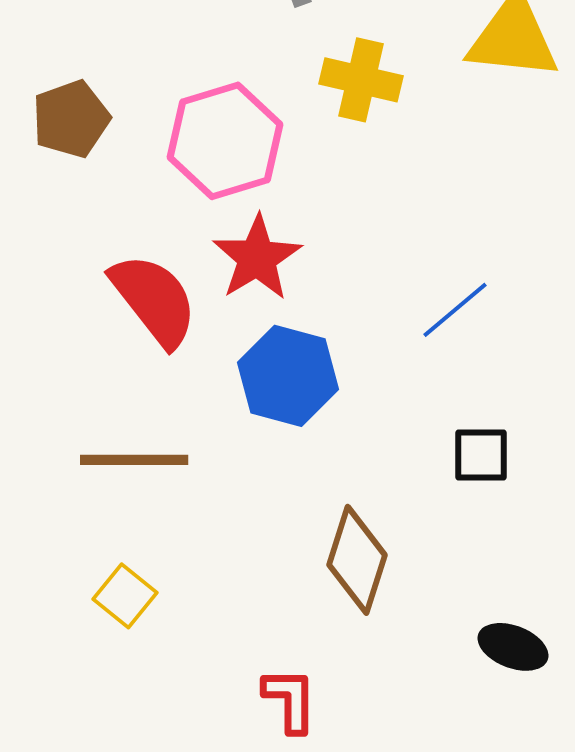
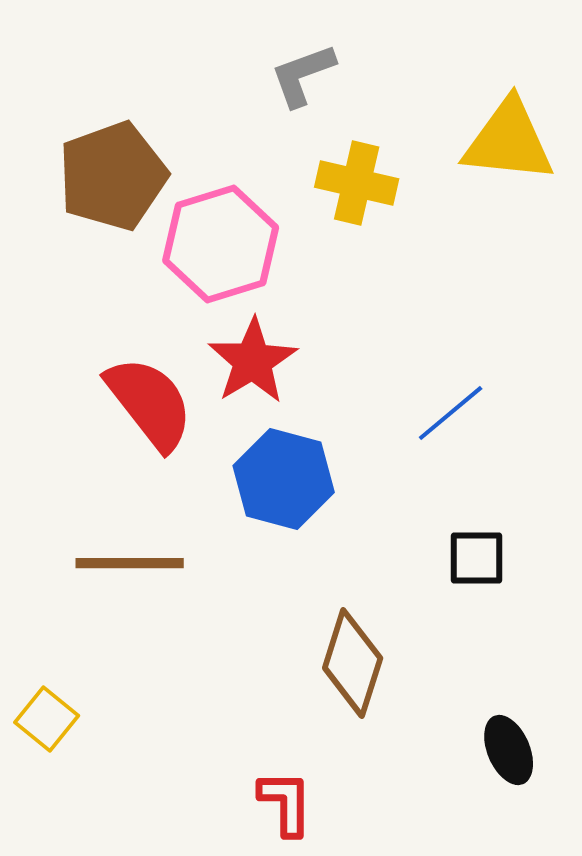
brown pentagon: (71, 119) -> (113, 176), moved, size x1.4
yellow square: (125, 596) -> (47, 719), moved
black ellipse: (513, 647) -> (509, 750), turned 46

